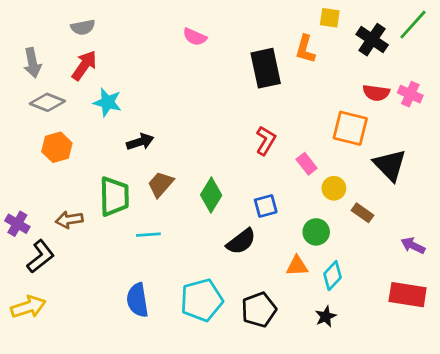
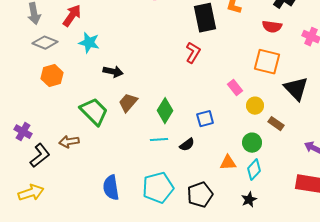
red semicircle: (376, 93) -> (272, 27), moved
red L-shape: (266, 141) -> (193, 53), moved
black arrow: (140, 142) -> (113, 72), turned 30
green trapezoid: (114, 196) -> (94, 112), turned -44
brown arrow: (69, 220) -> (69, 142), moved
green circle: (316, 232) -> (252, 143), moved
cyan line: (148, 235) -> (159, 140), moved
black semicircle: (241, 241) -> (187, 145), size x0.7

